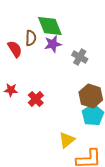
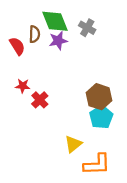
gray cross: (80, 57) -> (87, 28), moved
red star: (11, 90) -> (23, 86), moved

